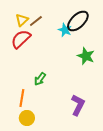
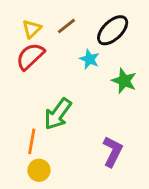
brown line: (36, 21) -> (66, 26), moved
cyan star: (65, 30) -> (89, 59), moved
green arrow: (40, 79) -> (58, 114), size x1.6

